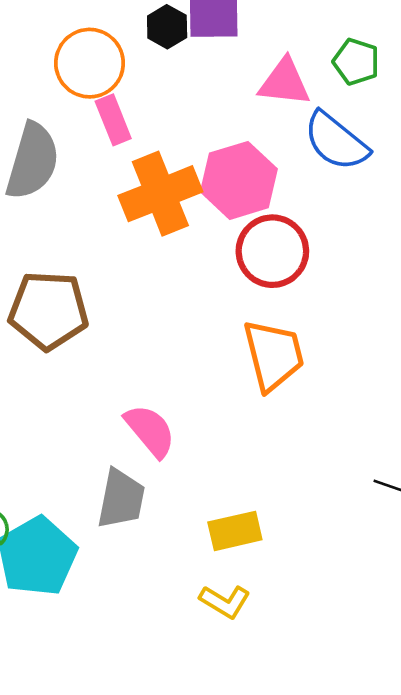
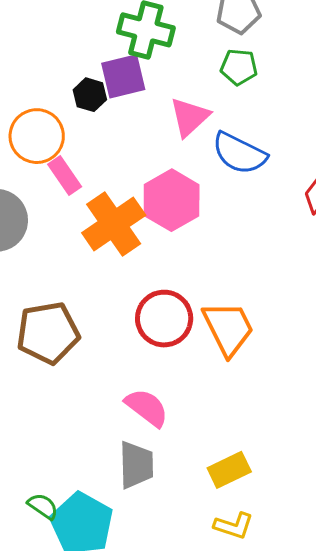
green pentagon: (356, 62) -> (239, 67), moved
pink triangle: (284, 82) -> (190, 117), turned -36
red circle: (272, 251) -> (164, 319), moved

